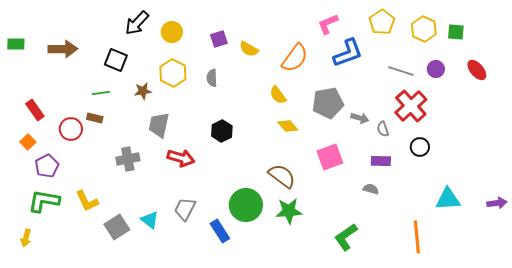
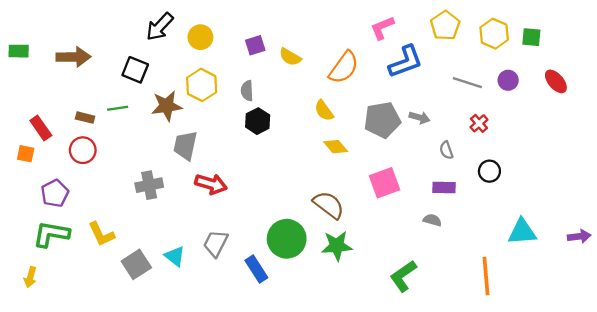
brown star: (143, 91) -> (167, 106), size x1.5
red cross: (411, 106) -> (479, 123), size x0.5
brown rectangle: (95, 118) -> (85, 118), moved
gray arrow: (360, 118) -> (420, 118), moved
black hexagon: (222, 131) -> (258, 121), moved
orange square: (28, 142) -> (26, 154), moved, turned -35

